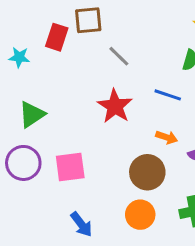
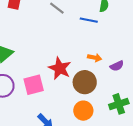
blue line: (168, 95) -> (89, 20), moved
red star: (115, 106) -> (60, 68), moved

